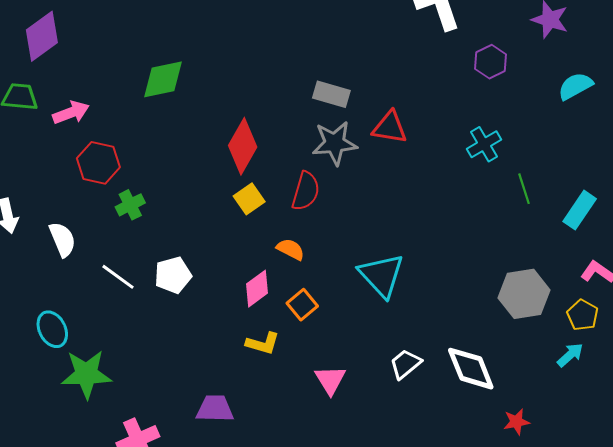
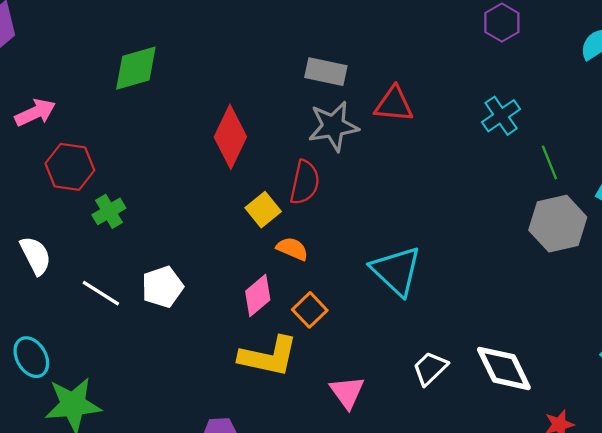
yellow square: (249, 199) -> (263, 210), moved
gray hexagon: (524, 294) -> (558, 224), moved
yellow L-shape: (263, 343) -> (268, 356), size x1.6

